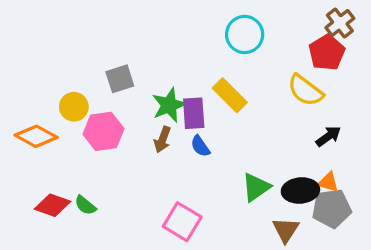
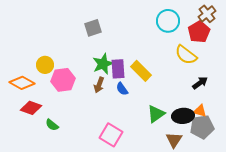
cyan circle: (245, 34) -> (168, 21), moved
gray square: (120, 79) -> (93, 28), moved
yellow rectangle: (230, 95) -> (141, 71), moved
red diamond: (52, 205) -> (31, 108), moved

